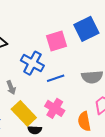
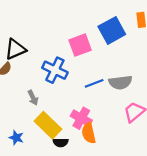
blue line: (56, 78) -> (94, 83), moved
orange semicircle: (84, 121) -> (89, 133), moved

